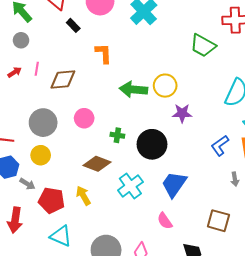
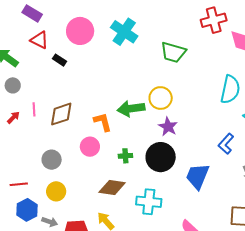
green trapezoid: (203, 46) -> (173, 52), moved
orange L-shape: (103, 53) -> (103, 122), moved
purple star: (182, 113) -> (168, 127), moved, turned -30
gray circle: (43, 123) -> (52, 160), size x0.7
blue trapezoid: (174, 184) -> (198, 176), moved
cyan cross: (130, 186) -> (149, 202), turned -35

